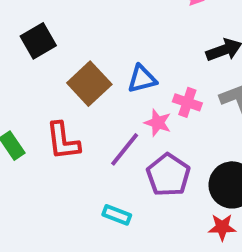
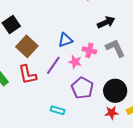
brown square: (89, 84) -> (27, 46), moved
purple line: (125, 149) -> (53, 65), moved

